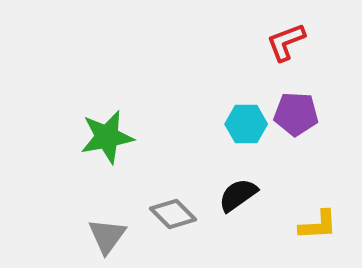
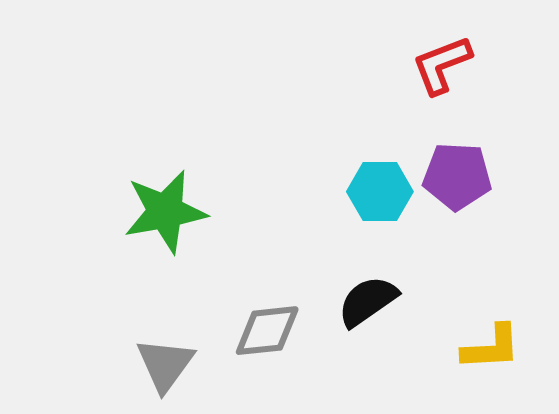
gray diamond: (173, 214) -> (267, 331), turned -51

